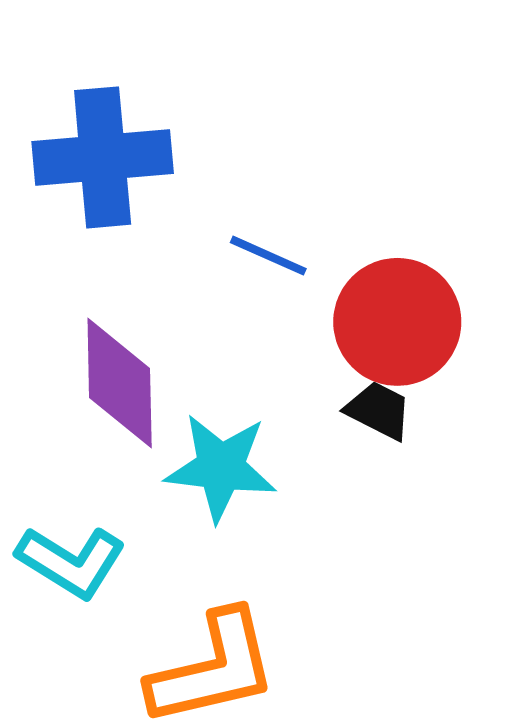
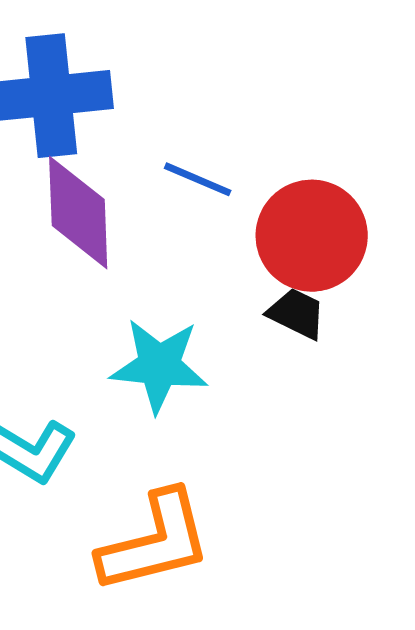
purple diamond: (120, 383) -> (78, 212), moved

